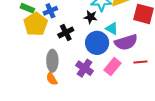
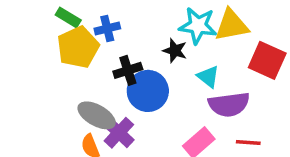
blue circle: (97, 43) -> (148, 91), moved
gray ellipse: (52, 61) -> (97, 115), turned -70
purple cross: (85, 68) -> (119, 133), moved

